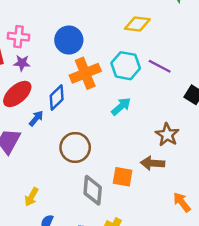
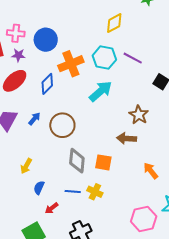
yellow diamond: (137, 24) -> (114, 23), turned -35
blue circle: (69, 40) -> (46, 40), moved
cyan arrow: (121, 106) -> (101, 91), size x1.4
blue arrow: (36, 118) -> (34, 119), moved
orange square: (123, 177) -> (103, 162), moved

